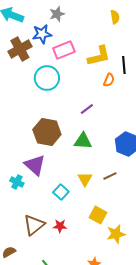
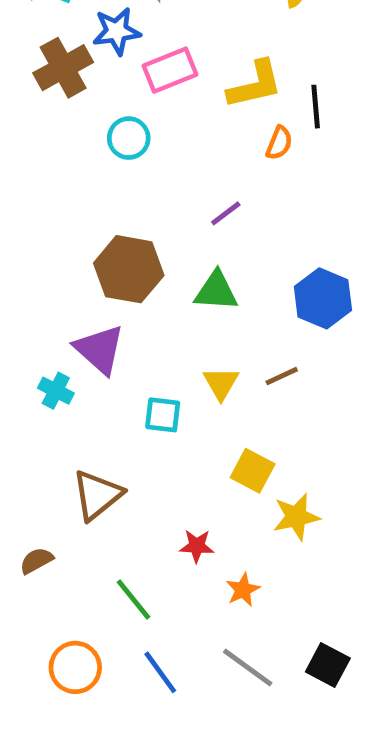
cyan circle: (47, 78) -> (129, 138), size x0.7
cyan square: (61, 192) -> (163, 415), turned -35
red star: (60, 226) -> (197, 546), moved

